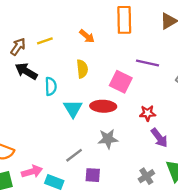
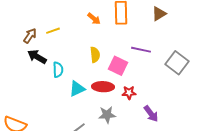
orange arrow: (87, 36) -> (94, 19), moved
yellow semicircle: (82, 69) -> (95, 55), moved
cyan triangle: (73, 109) -> (77, 89), turned 36
red star: (148, 113) -> (129, 93), moved

